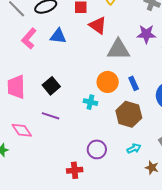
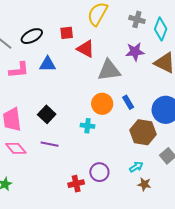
pink L-shape: (29, 39) -> (19, 70), turned -130
brown hexagon: (129, 114) -> (143, 132), moved
pink diamond: (22, 130) -> (16, 148), moved
brown star: (152, 168) -> (144, 184), moved
red cross: (75, 170) -> (76, 184), moved

